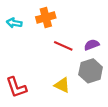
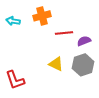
red line: (63, 46) -> (64, 33), moved, turned -30
yellow triangle: (62, 85) -> (56, 64), moved

